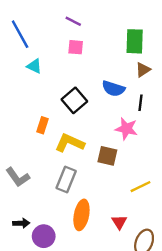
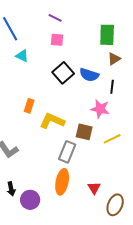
black square: (74, 100) -> (63, 73), moved
gray rectangle: (66, 180) -> (67, 152), moved
yellow line: (141, 187) -> (112, 139), moved
black arrow: (21, 223) -> (11, 189), turned 80

